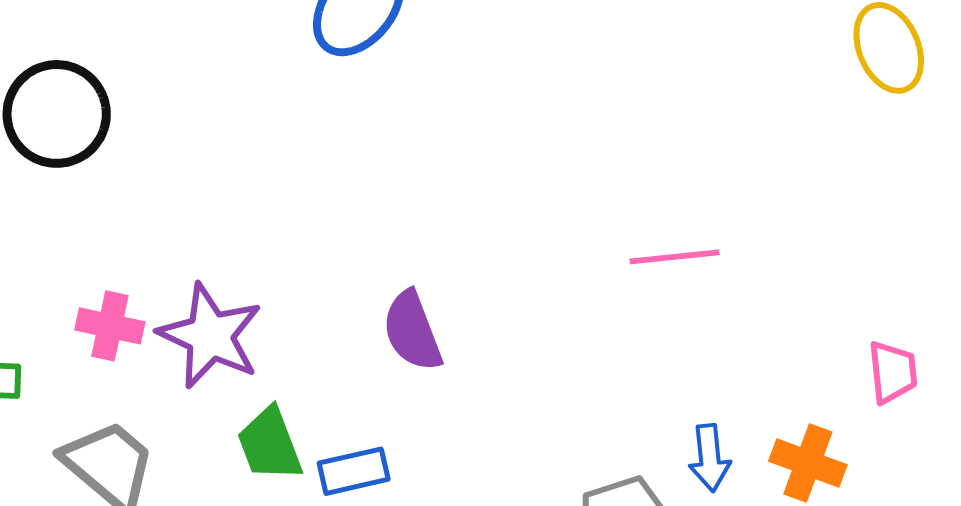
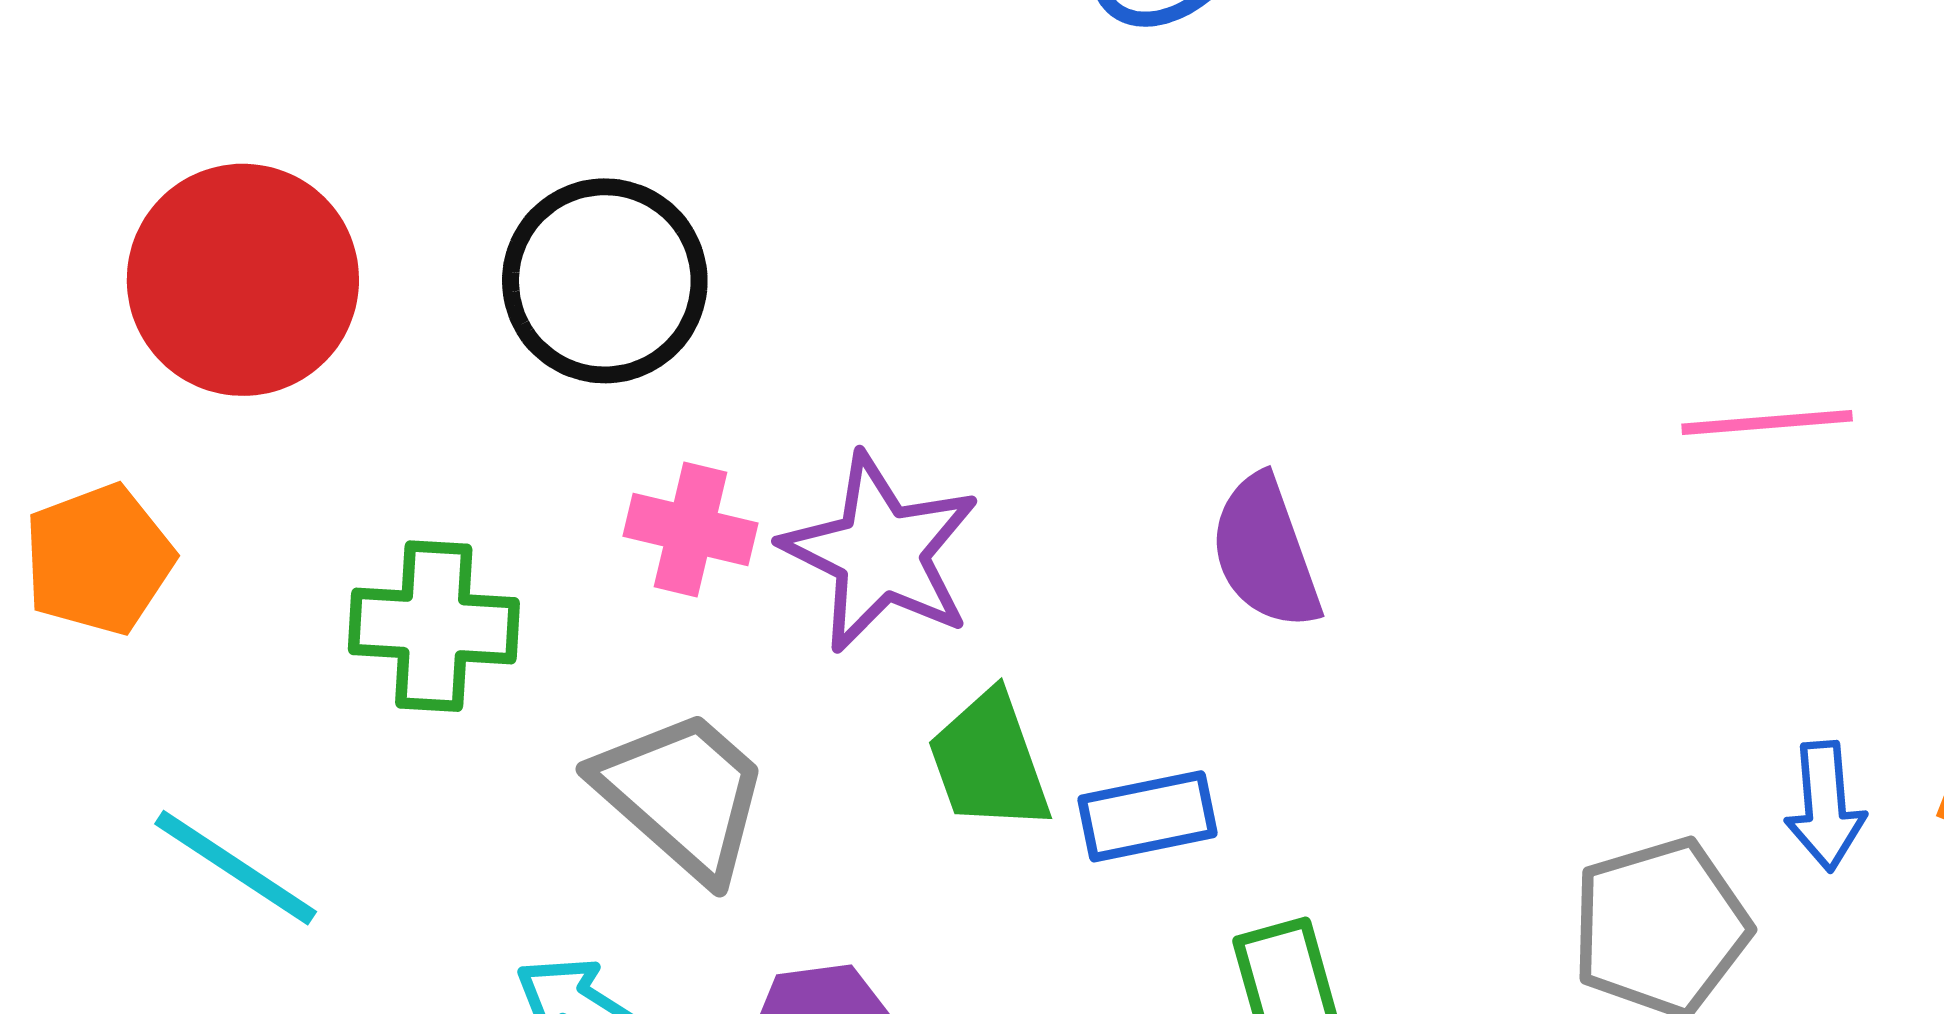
black circle: (57, 114) -> (605, 281), moved

